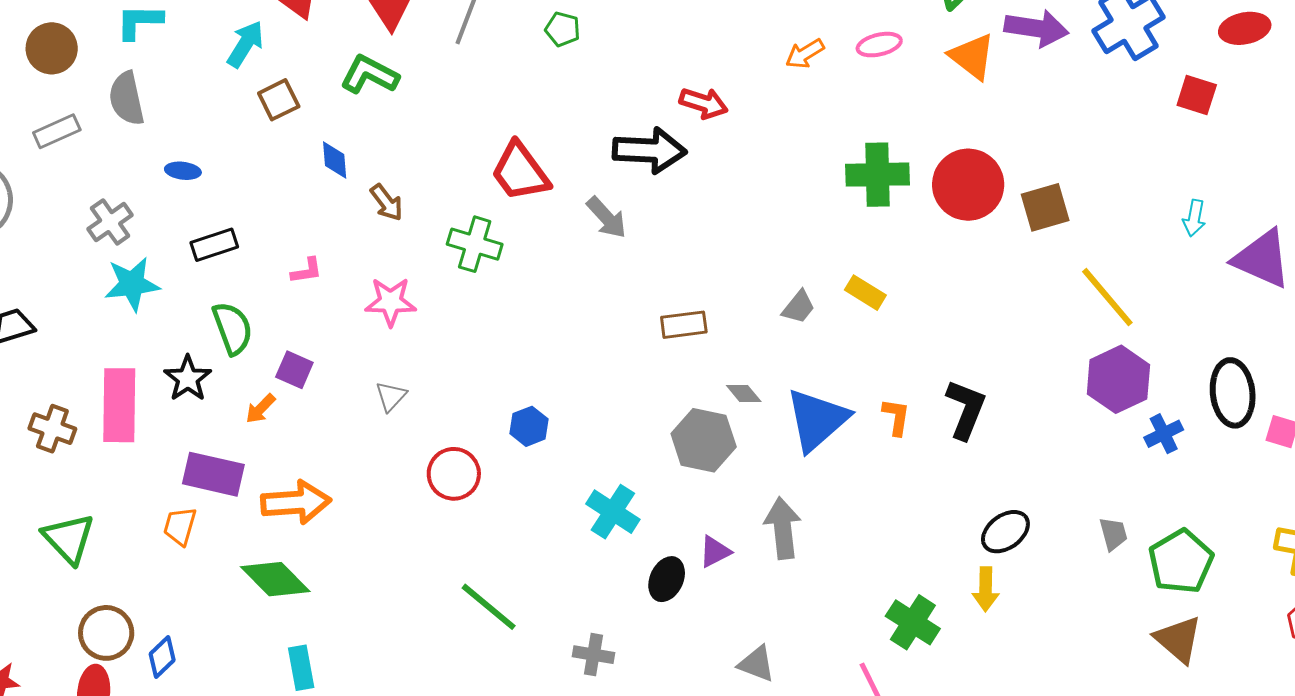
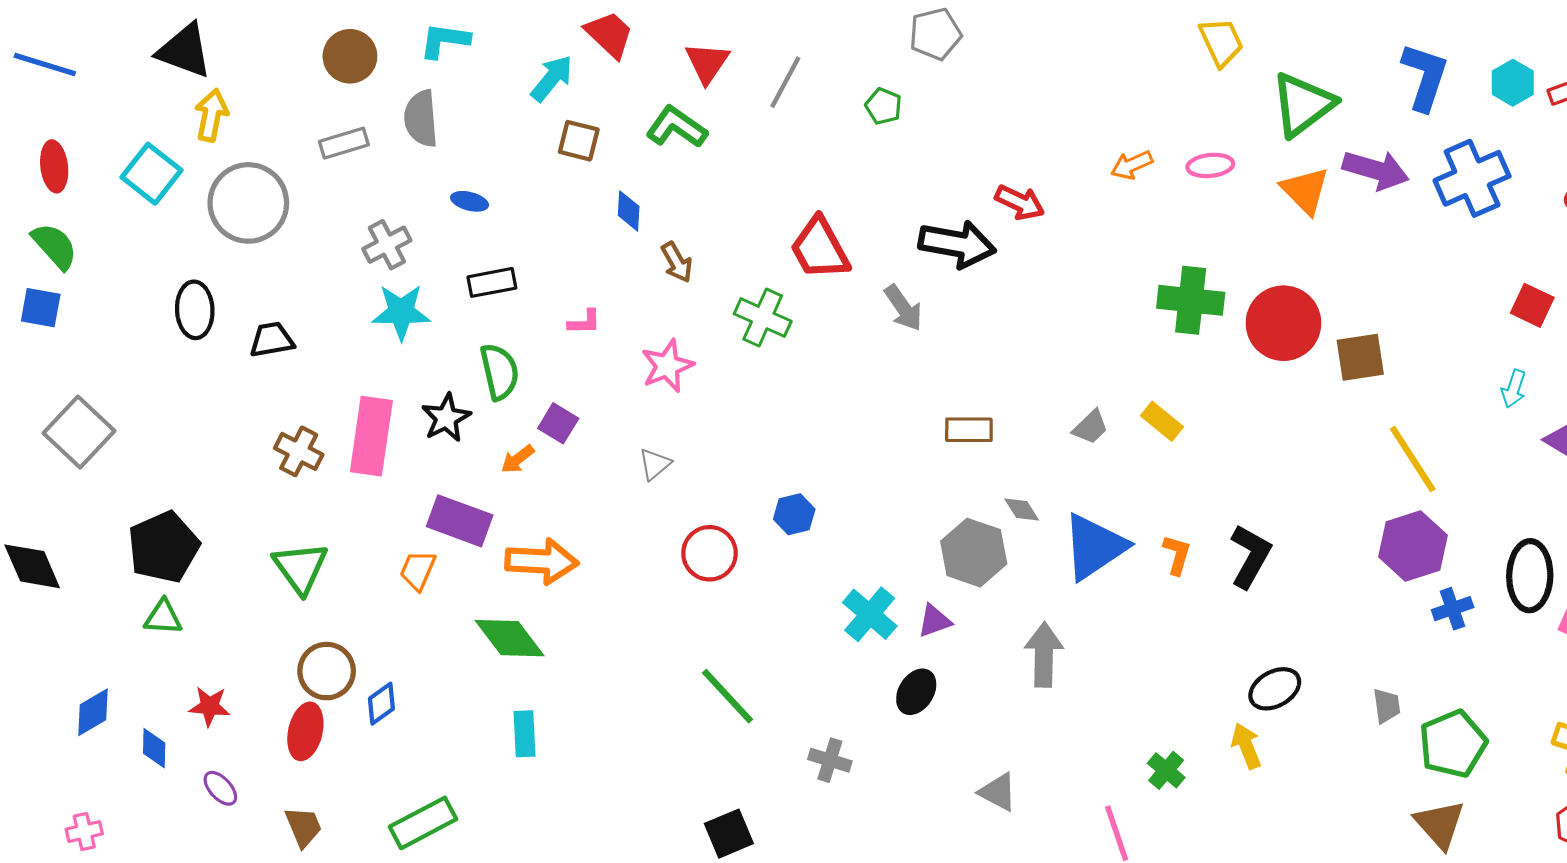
red square: (1197, 95) -> (1532, 305), moved
brown square: (279, 100) -> (579, 141), turned 33
pink star: (391, 302) -> (667, 366), turned -30
purple triangle: (715, 552) -> (934, 621), moved
yellow arrow: (986, 589) -> (1246, 746), turned 150
green cross: (913, 622) -> (1166, 770), size x0.7

